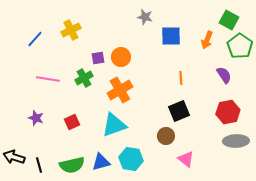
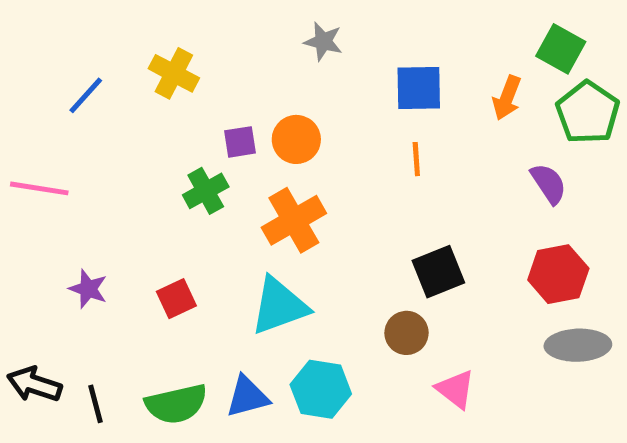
gray star: (145, 17) -> (323, 42), moved
yellow cross: (71, 30) -> (174, 73), turned -36
orange line: (181, 78) -> (416, 159), moved
pink line: (48, 79) -> (39, 188), moved

